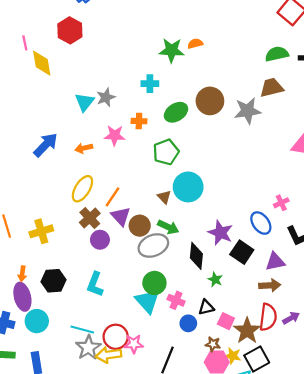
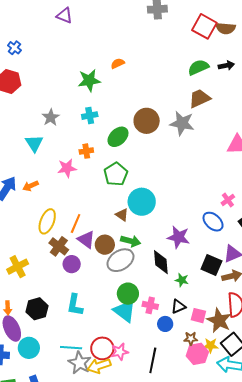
orange semicircle: (195, 44) -> (118, 63), moved
green star: (172, 50) -> (89, 80), moved
gray star: (106, 97) -> (51, 117), moved
gray star: (248, 111) -> (182, 123), turned 30
orange arrow: (84, 148) -> (31, 186), moved
black square: (242, 252) -> (211, 265), moved

